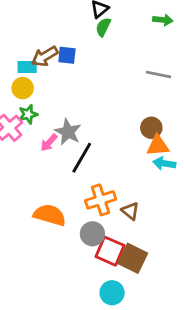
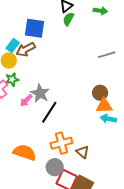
green arrow: (163, 20) -> (100, 11), moved
blue square: (67, 55) -> (34, 28), moved, size x1.5
brown arrow: (45, 56) -> (26, 49), moved
cyan rectangle: (27, 67) -> (13, 46), turned -56
gray line: (158, 74) -> (107, 55), turned -30

